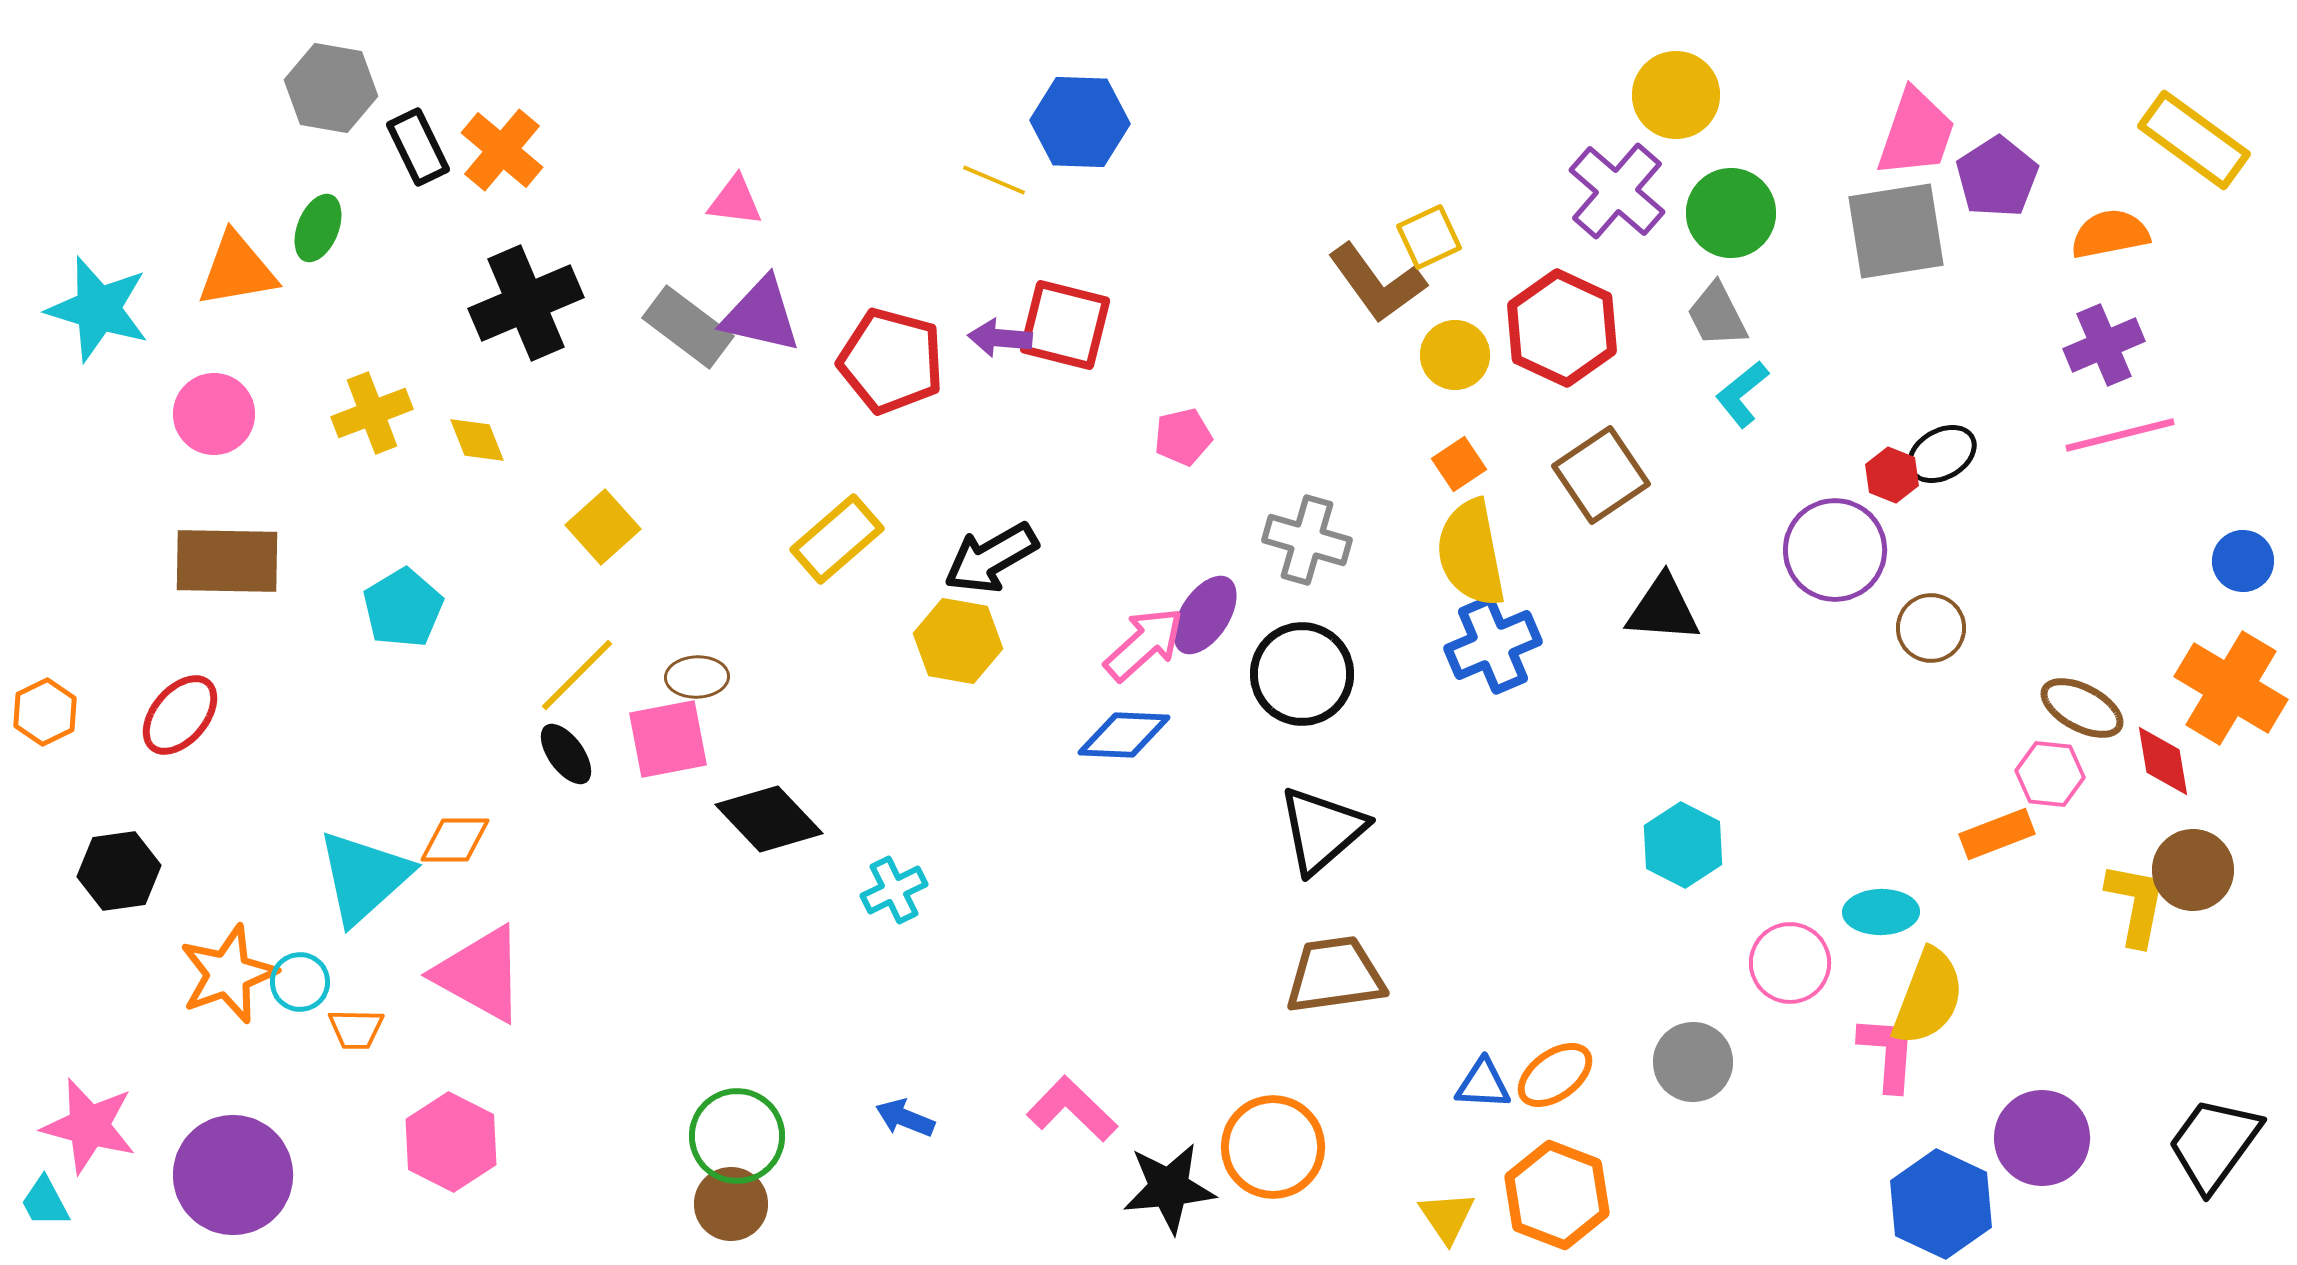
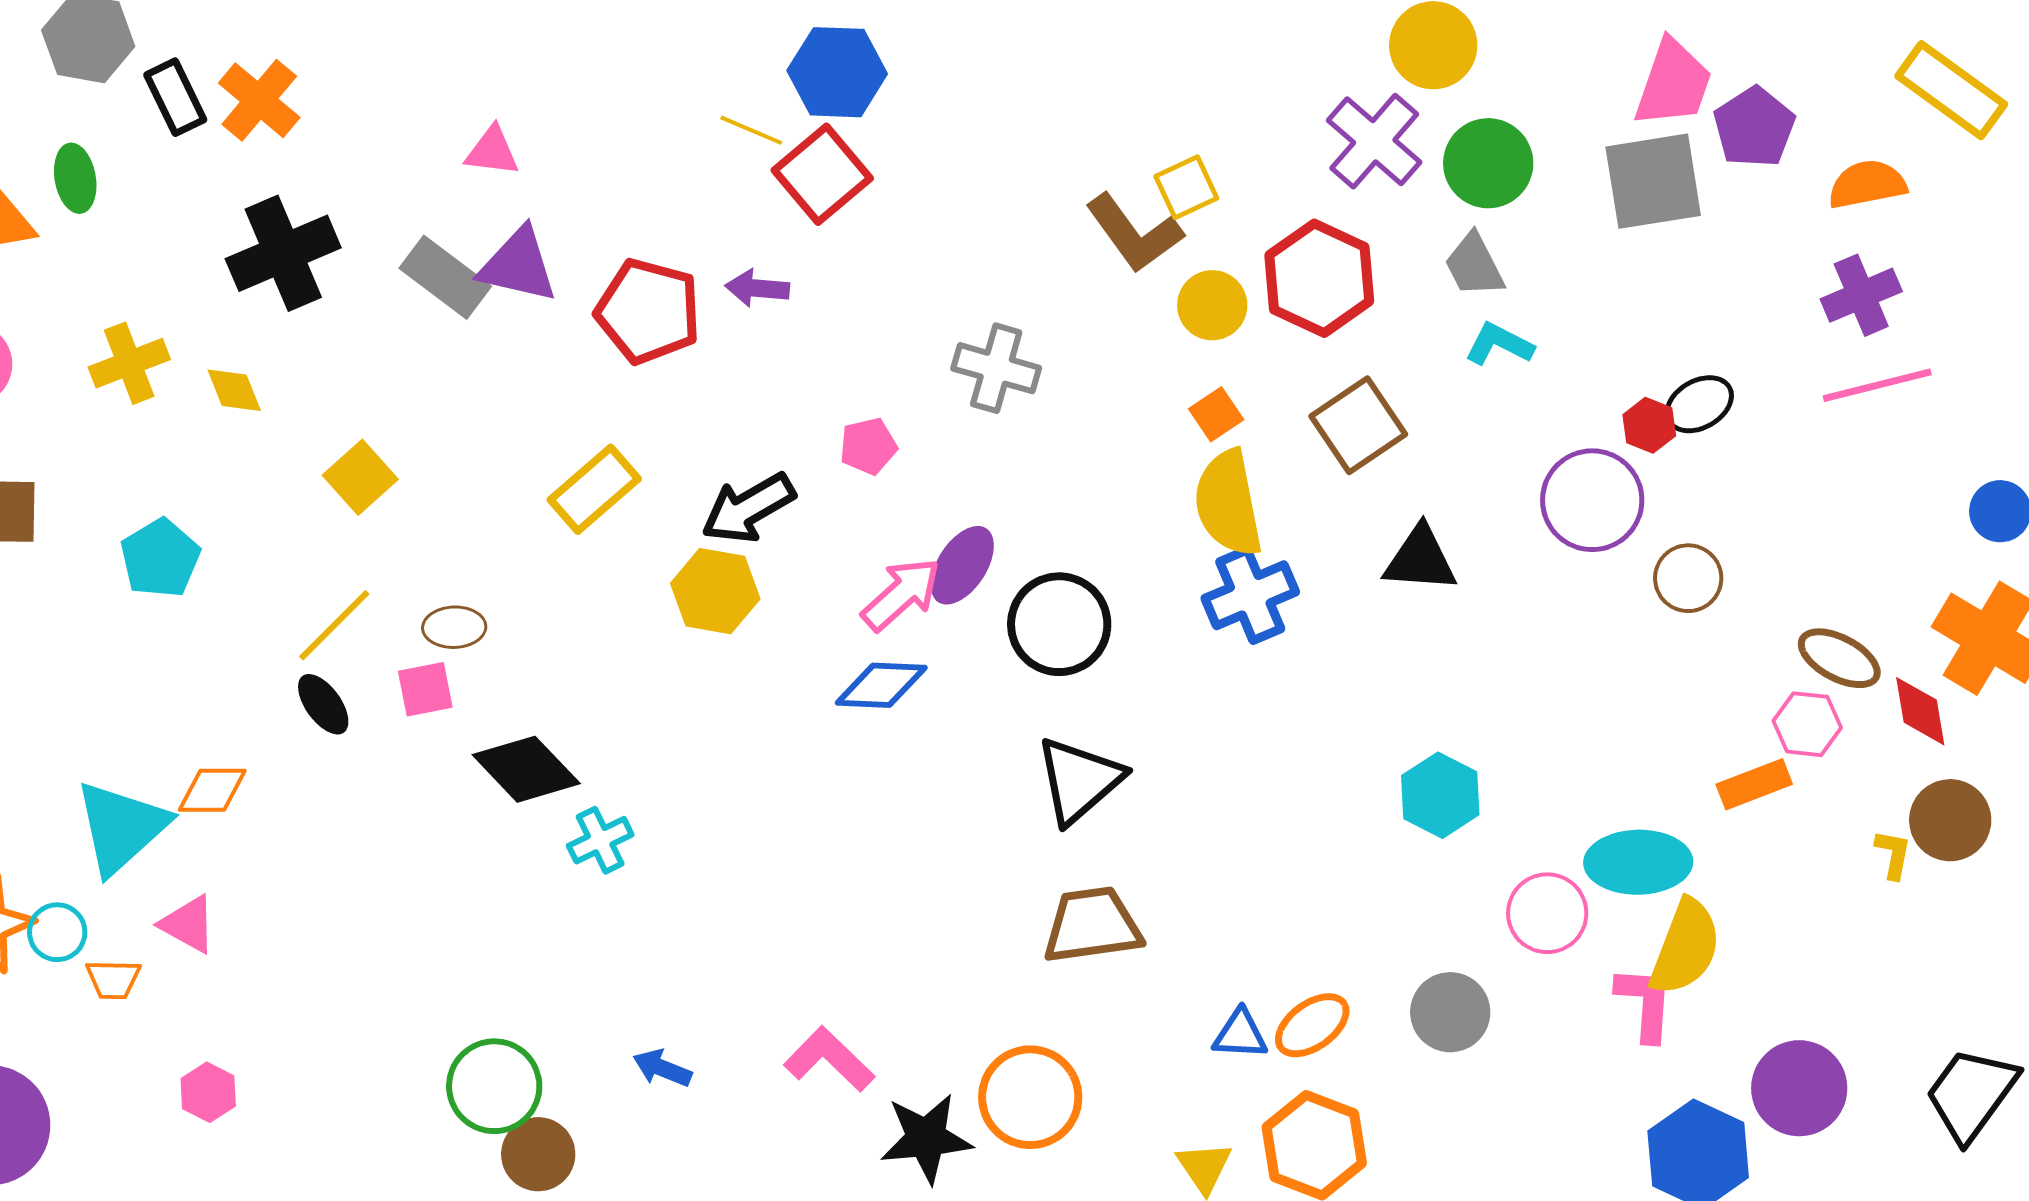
green ellipse: (318, 228) -> (75, 178), turned -32
red square: (1065, 325) -> (822, 174), moved, turned 36
cyan L-shape: (1742, 394) -> (1499, 344), turned 66
pink pentagon: (1183, 437) -> (868, 446), moved
gray cross: (1307, 540) -> (996, 368), moved
pink square: (668, 739) -> (425, 689), size x0.7
cyan cross: (894, 890) -> (600, 840), moved
yellow L-shape: (2136, 904) -> (1893, 854), size x0.6
cyan ellipse: (1881, 912) -> (1638, 862), size x1.4
pink triangle: (480, 974) -> (188, 924), moved, size x0.6
pink hexagon: (451, 1142) -> (208, 1092), size x0.6
brown circle: (731, 1204) -> (538, 1154), moved

